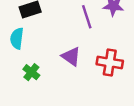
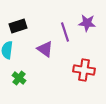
purple triangle: (71, 57) -> (45, 49), moved

